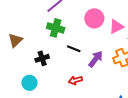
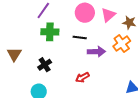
black line: (74, 49) -> (80, 37), moved
purple arrow: (96, 59) -> (96, 52), turned 66

